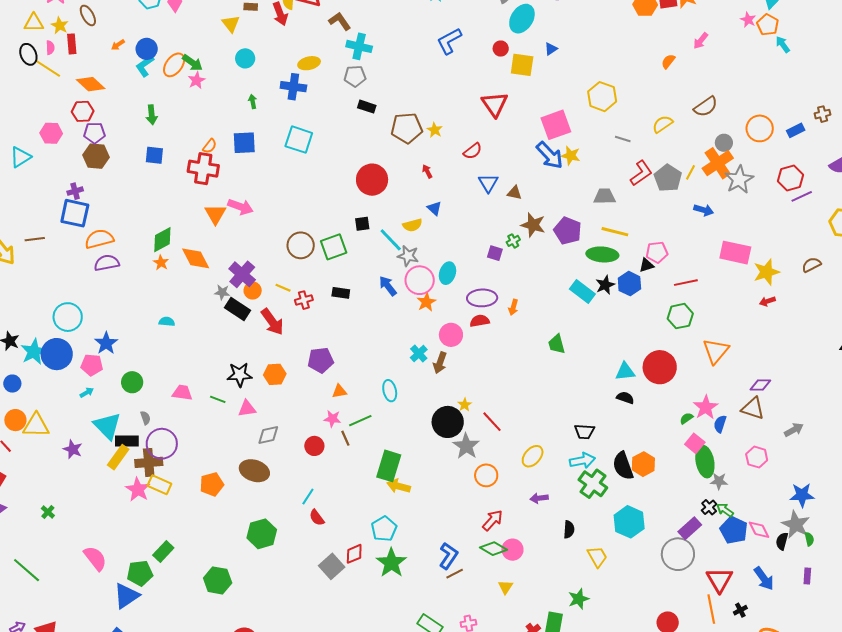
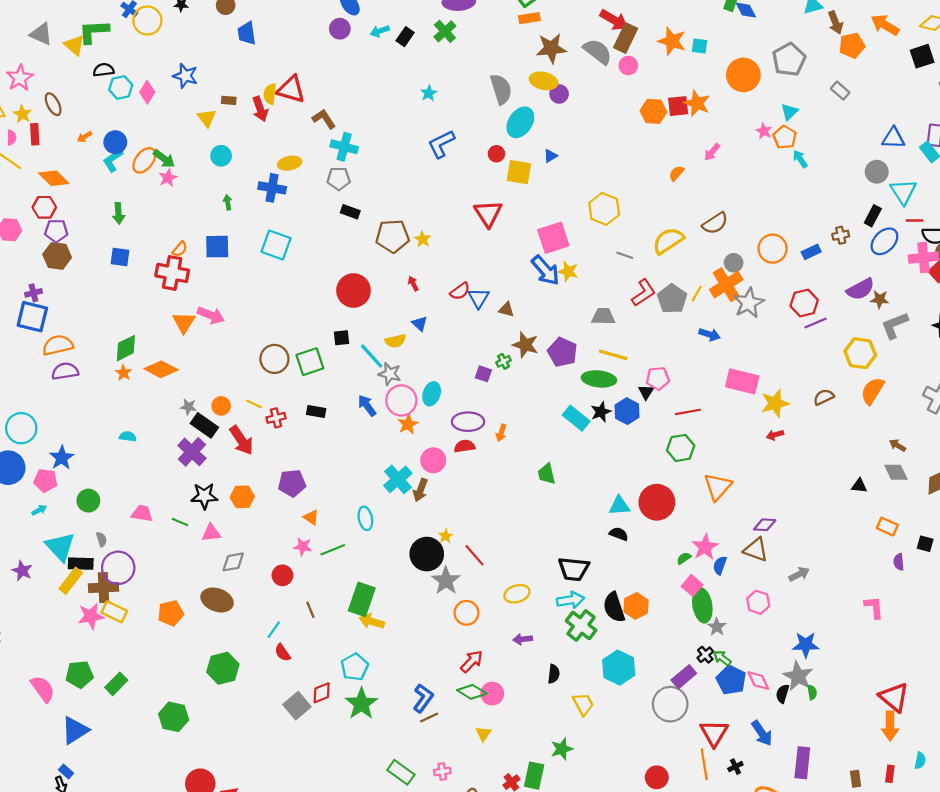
yellow semicircle: (663, 124) -> (668, 241), size x1.4
red semicircle: (473, 151) -> (460, 291), moved
orange diamond: (196, 258) -> (161, 369), turned -36
black triangle: (646, 265) -> (646, 392), turned -42
purple cross: (242, 274) -> (192, 452), moved
cyan cross: (419, 354) -> (398, 479), size x1.5
orange triangle: (339, 391) -> (311, 517), turned 42
black trapezoid: (584, 432) -> (574, 569), size x1.4
brown line: (345, 438) -> (310, 610), moved
yellow ellipse: (533, 456) -> (517, 594), turned 30
gray star: (719, 481) -> (717, 627), turned 30
pink star: (138, 489) -> (91, 616), turned 30
green pentagon: (140, 573) -> (79, 674), moved
purple rectangle: (807, 576) -> (802, 763), moved, size x1.8

